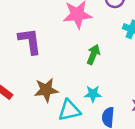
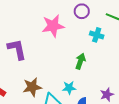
green arrow: (93, 54) -> (80, 61), moved

